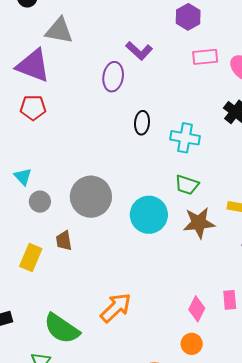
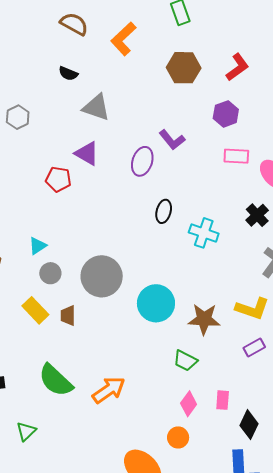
purple triangle: (33, 66) -> (87, 153), moved, size x0.7
cyan triangle: (23, 177) -> (38, 246), turned 30
green trapezoid: (187, 185) -> (185, 361), moved
yellow rectangle: (31, 258) -> (35, 310), moved, turned -76
green semicircle: (62, 329) -> (56, 380), moved

